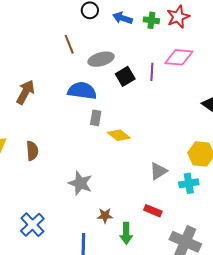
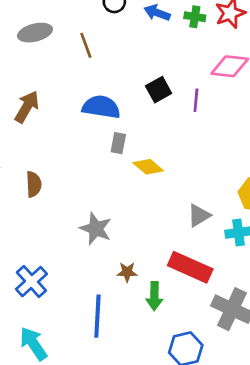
gray ellipse: (101, 59) -> (35, 33), moved
purple line: (152, 72) -> (196, 100), moved
red rectangle: (153, 211) -> (190, 267), size x1.8

